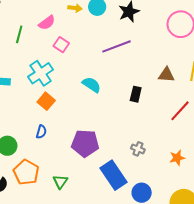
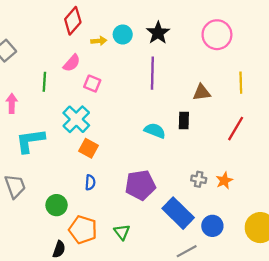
purple line: (116, 46) -> (152, 73), turned -56
brown triangle: (166, 75) -> (202, 92), moved
cyan semicircle: (92, 85) -> (155, 131), moved
orange star: (177, 158) -> (224, 181), moved

